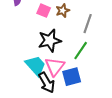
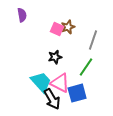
pink square: (44, 11) -> (57, 29), moved
black star: (50, 41) -> (55, 57), size x0.6
pink triangle: (55, 67) -> (60, 83), turned -40

